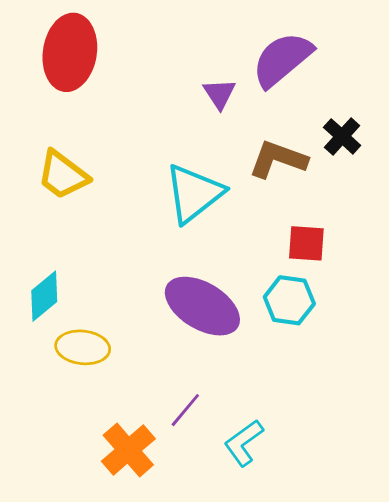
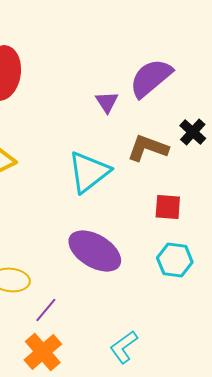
cyan hexagon: (289, 300) -> (175, 260), moved
purple line: (185, 410) -> (46, 310), moved

